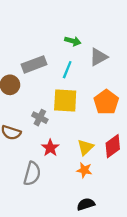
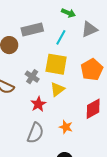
yellow triangle: (86, 147) -> (57, 89), moved
gray semicircle: (32, 174) -> (35, 133), moved

